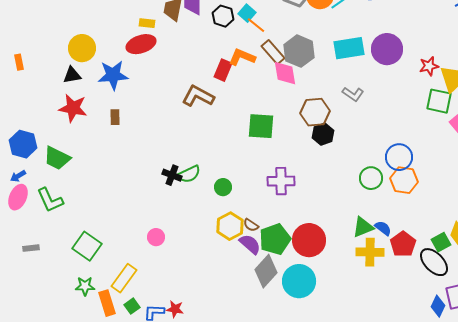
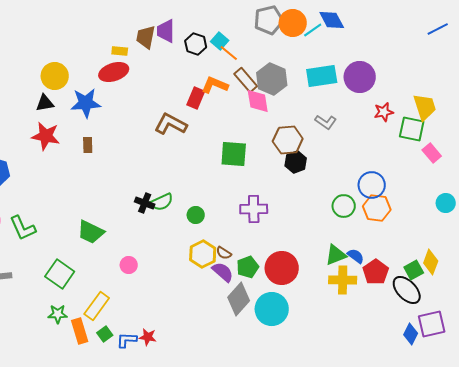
red star: (429, 66) -> (384, 112), moved
green trapezoid: (57, 158) -> (91, 232), moved
green pentagon: (275, 239) -> (248, 267), size x0.7

